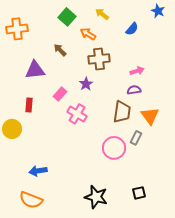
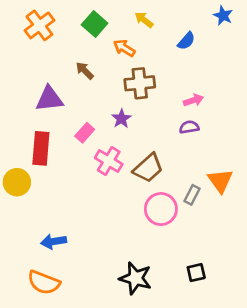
orange cross: (17, 29) -> (39, 25), moved, turned -30
red rectangle: (29, 105) -> (41, 148), size x1.6
brown trapezoid: (122, 112) -> (148, 168), moved, turned 40
orange triangle: (150, 116) -> (220, 181), moved

